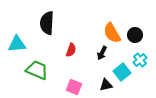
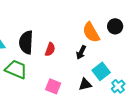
black semicircle: (47, 23) -> (26, 42), moved
black circle: (135, 35) -> (115, 26), moved
cyan cross: (140, 60) -> (118, 86), moved

